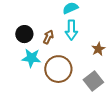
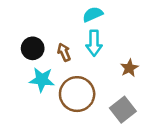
brown arrow: (48, 37) -> (64, 52), turned -48

